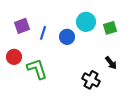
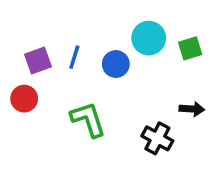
purple square: (22, 26) -> (38, 61), moved
black arrow: (111, 63) -> (192, 109), turned -48
green L-shape: (37, 69) -> (88, 119), moved

